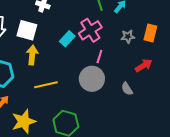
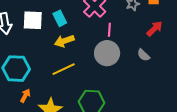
cyan rectangle: (67, 39) -> (60, 18), moved, turned -56
yellow arrow: (32, 55) -> (64, 41), moved, turned -102

